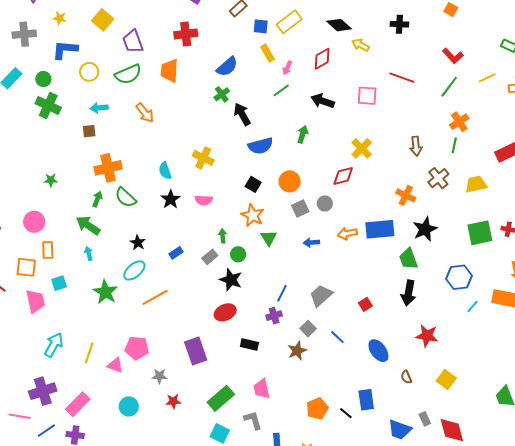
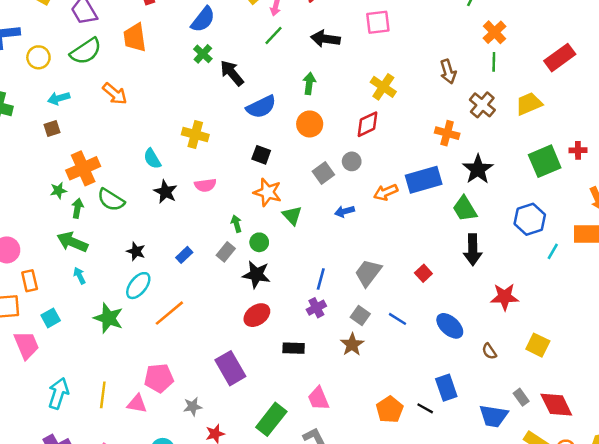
green star: (51, 180) -> (58, 191), moved
orange circle: (290, 181) -> (310, 124), moved

